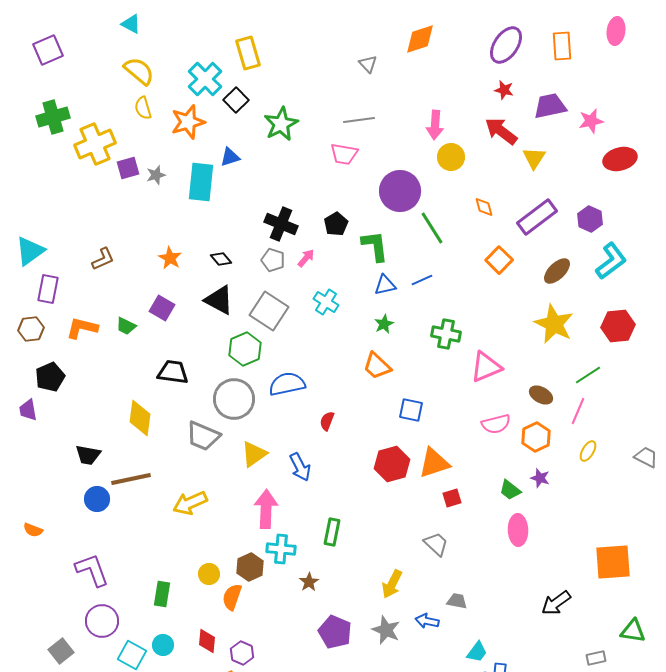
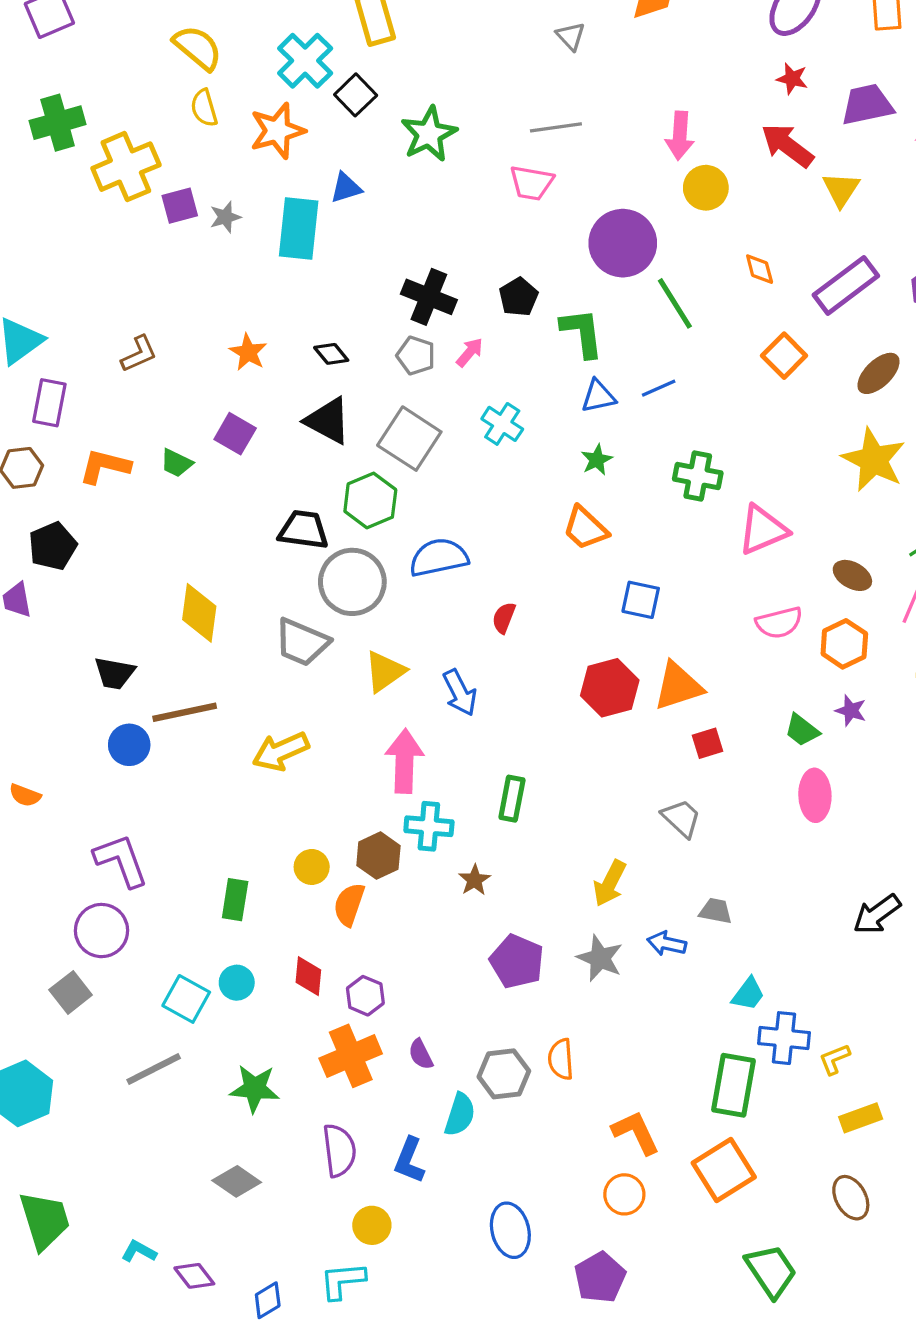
black trapezoid: (173, 372) -> (303, 530), moved
purple circle: (102, 621) -> (101, 931), moved

